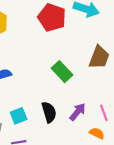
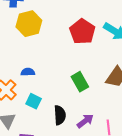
cyan square: (19, 116) -> (34, 101), moved, turned 35

